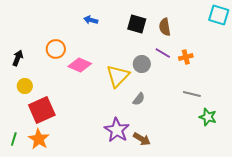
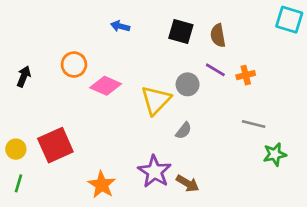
yellow circle: (25, 86) -> (16, 149), moved
green star: (208, 117) -> (275, 154), turned -30
orange star: (39, 139) -> (102, 185), moved

